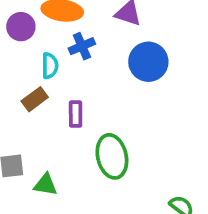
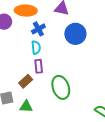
cyan semicircle: (50, 66) -> (36, 47), moved
brown rectangle: (35, 99) -> (26, 81), moved

